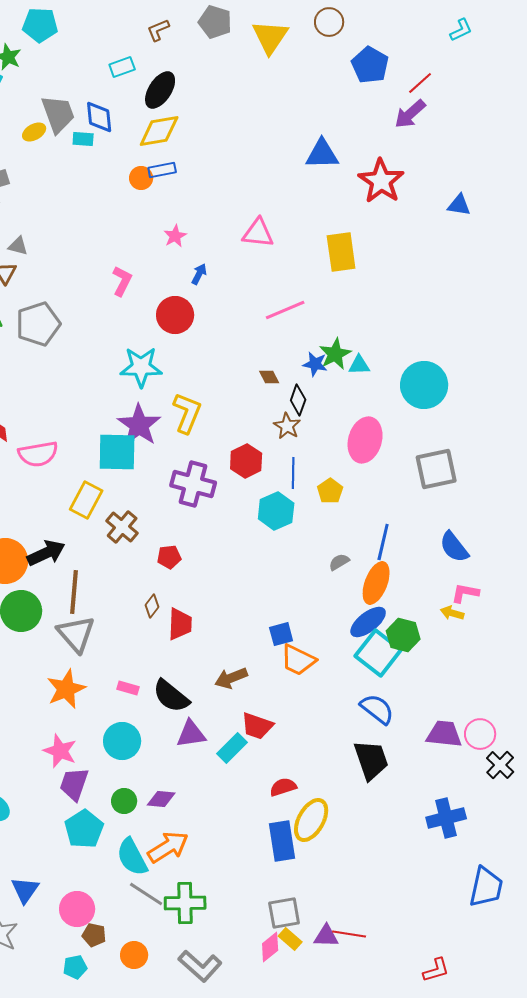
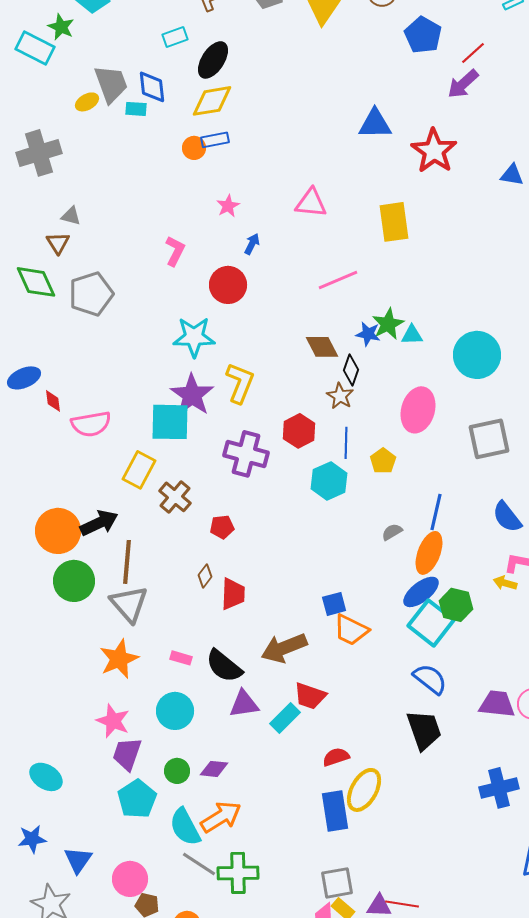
brown diamond: (269, 377) -> (322, 347), size x1.6
brown arrow: (231, 678) -> (284, 648), size x1.4

